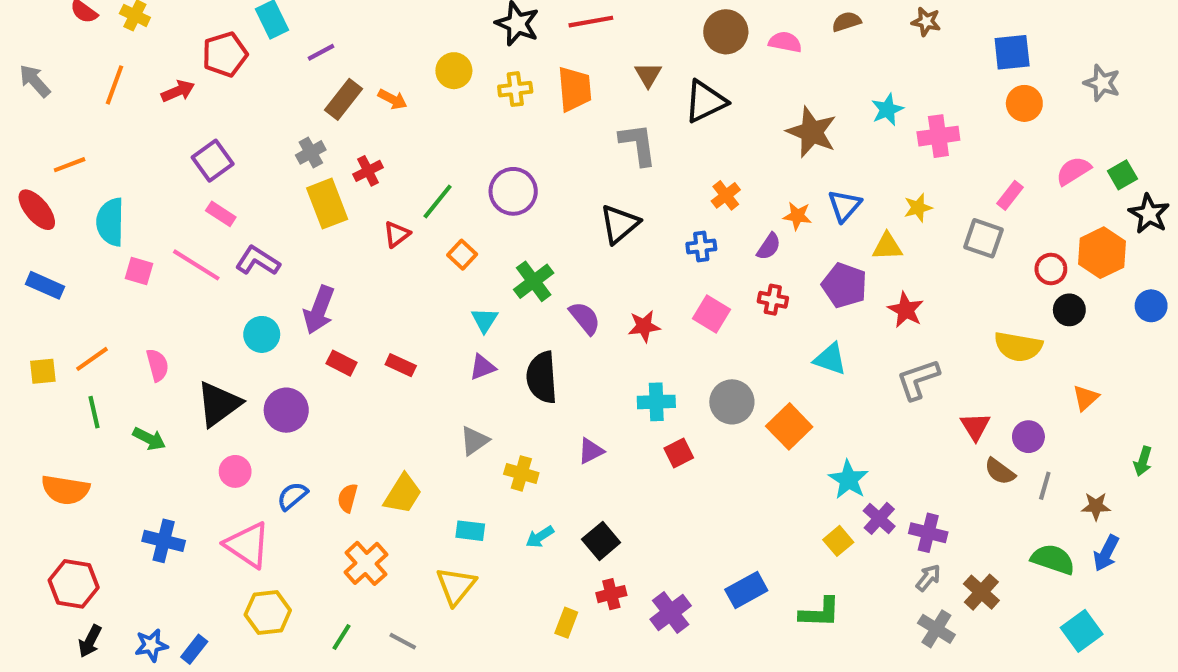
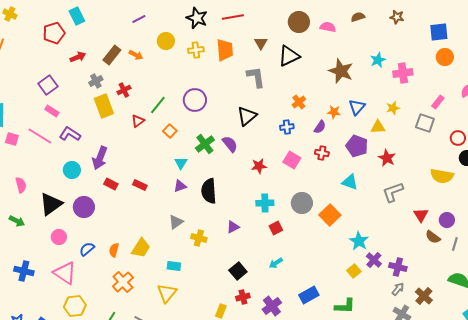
purple line: (321, 52) -> (139, 19), moved
red arrow: (178, 91) -> (78, 57), moved
purple semicircle: (585, 318) -> (230, 144), moved
cyan arrow: (540, 537) -> (276, 263), moved

